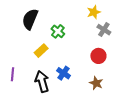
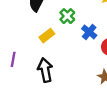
blue cross: (64, 73) -> (89, 32), moved

